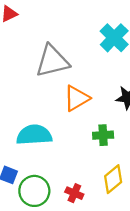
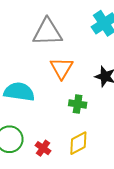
orange triangle: (77, 98) -> (62, 68), turned -40

